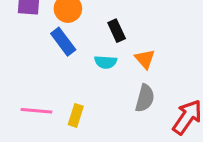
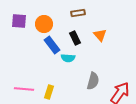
blue rectangle: (63, 42) -> (52, 45), moved
orange triangle: (145, 59) -> (100, 35), moved

